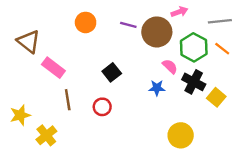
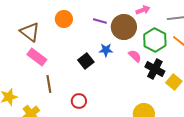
brown triangle: (29, 41) -> (30, 32), moved
blue star: (157, 88) -> (106, 50), moved
red circle: (102, 107) -> (79, 101), moved

